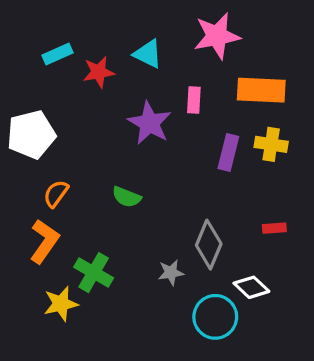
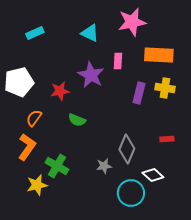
red star: (99, 72) -> (60, 91), moved

